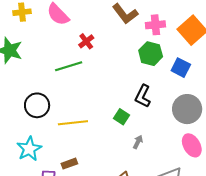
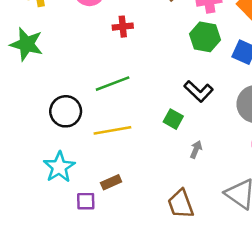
red cross: (86, 41) -> (123, 27), turned 35
green line: (69, 66) -> (113, 84), moved
black L-shape: (143, 96) -> (199, 91), turned -70

